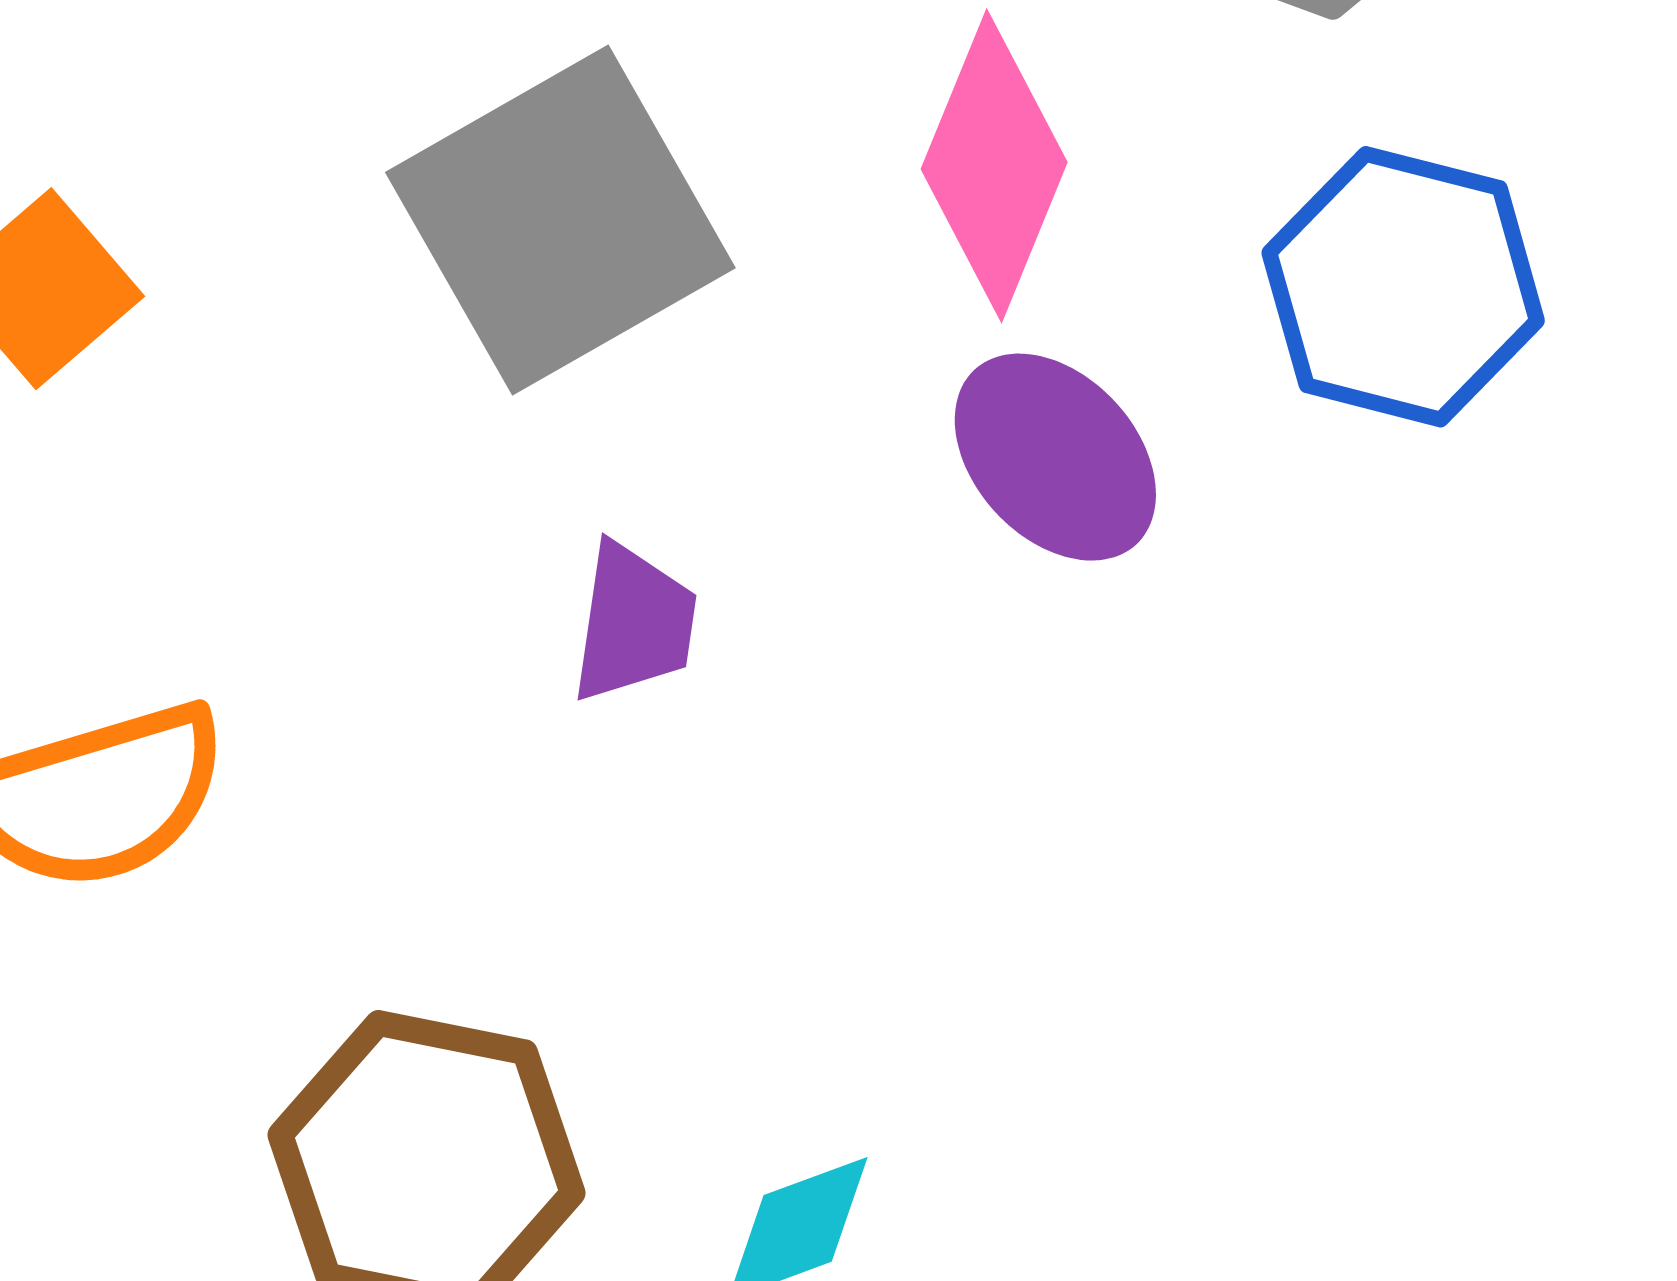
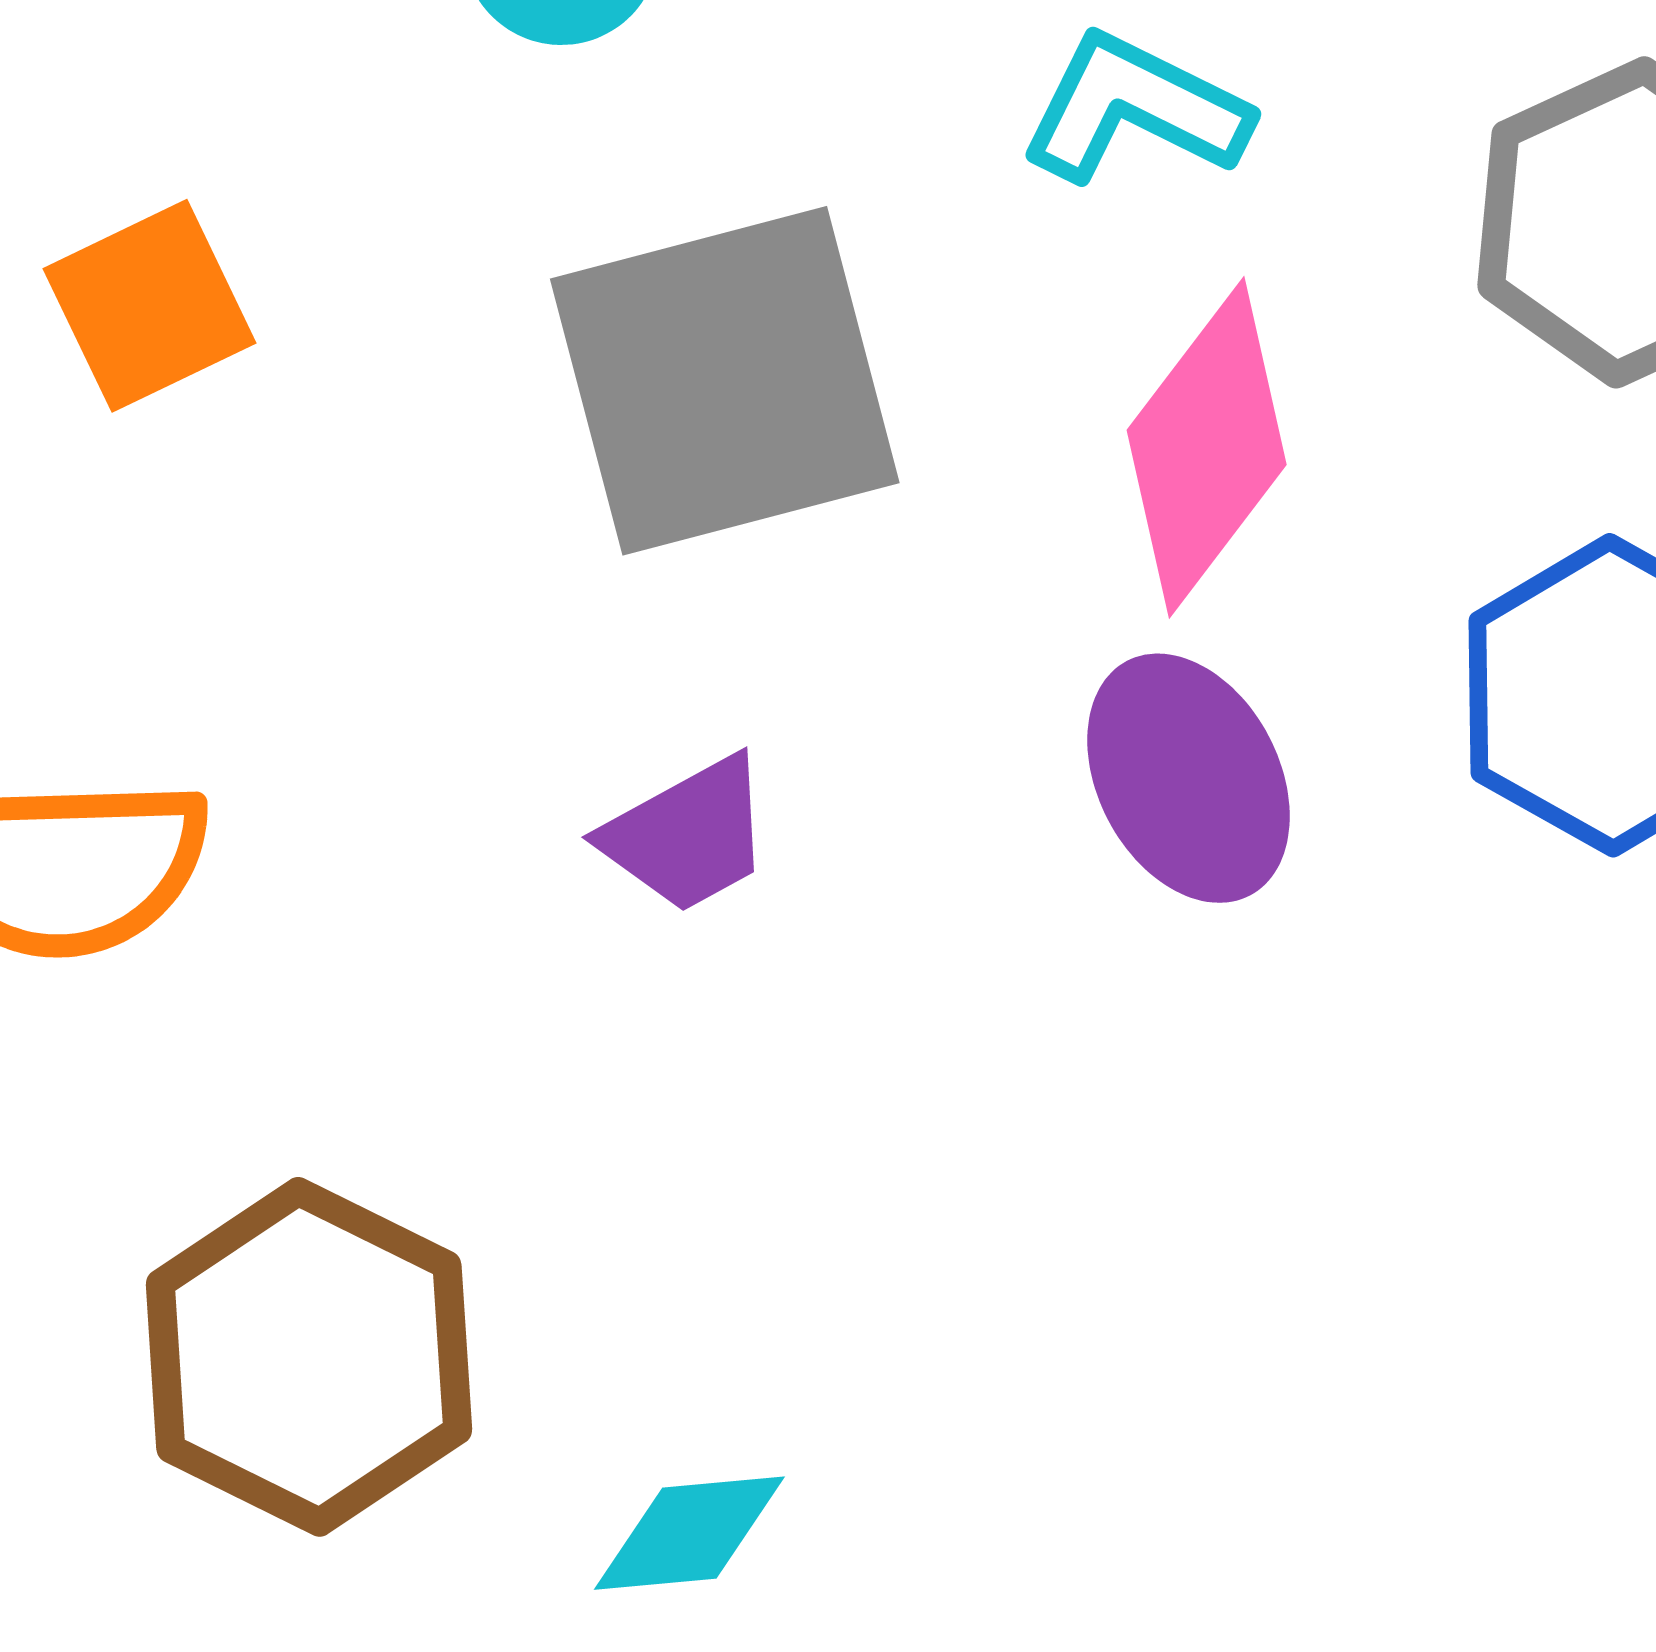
purple trapezoid: (634, 623) -> (688, 835), turned 38

